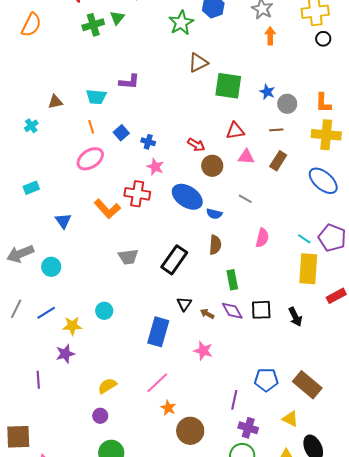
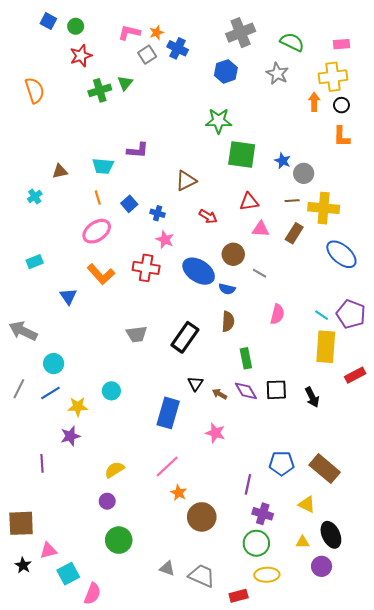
green star: (181, 23) -> (219, 121), moved, turned 30
orange semicircle: (31, 25) -> (35, 90), turned -45
orange arrow: (270, 36) -> (314, 102), moved
brown triangle: (198, 63) -> (186, 181), moved
orange L-shape: (323, 103) -> (341, 137), moved
yellow cross: (326, 135) -> (324, 208), moved
brown circle: (212, 166) -> (233, 254), moved
orange L-shape: (107, 209) -> (101, 274), moved
gray arrow: (20, 254) -> (23, 331), turned 48
cyan circle: (51, 267) -> (54, 364), moved

